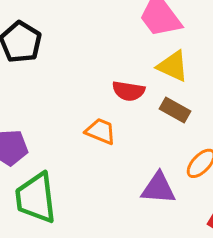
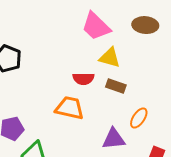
orange trapezoid: (101, 131) -> (70, 108), size x1.4

